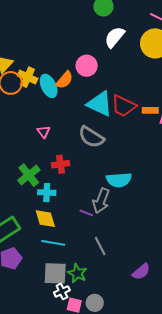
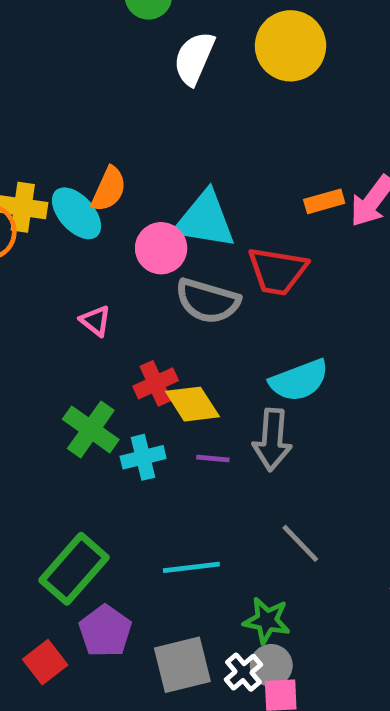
pink circle: (87, 66) -> (161, 248), moved
red trapezoid: (124, 106) -> (277, 271), moved
purple line: (86, 213) -> (213, 459), moved
yellow diamond: (45, 219) -> (192, 404), moved
gray square: (55, 273) -> (182, 665), moved
gray circle: (95, 303) -> (271, 665), moved

